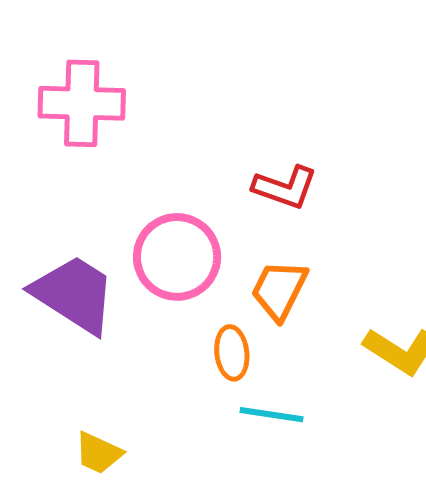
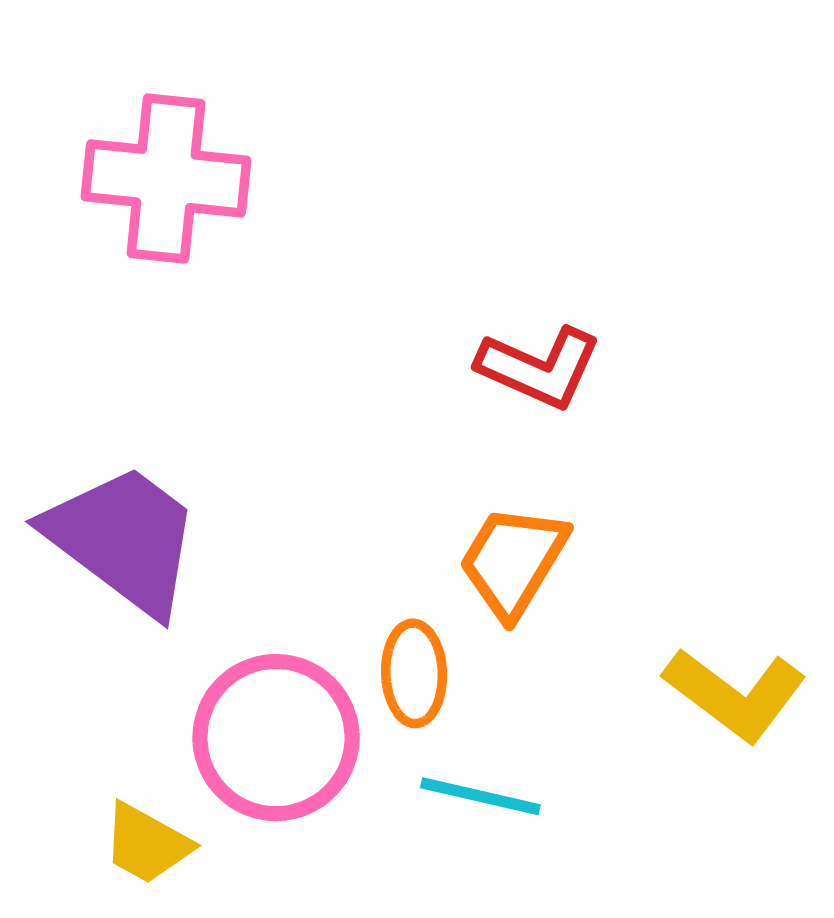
pink circle: (177, 257) -> (276, 738), moved

